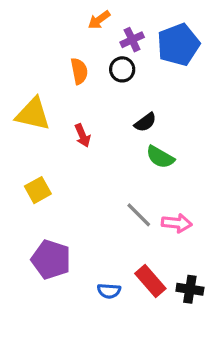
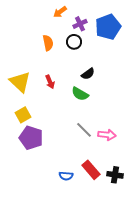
yellow triangle: (33, 114) -> (20, 82), moved, turned 30
green semicircle: (160, 157) -> (80, 94), moved
purple pentagon: (51, 260) -> (31, 138), moved

